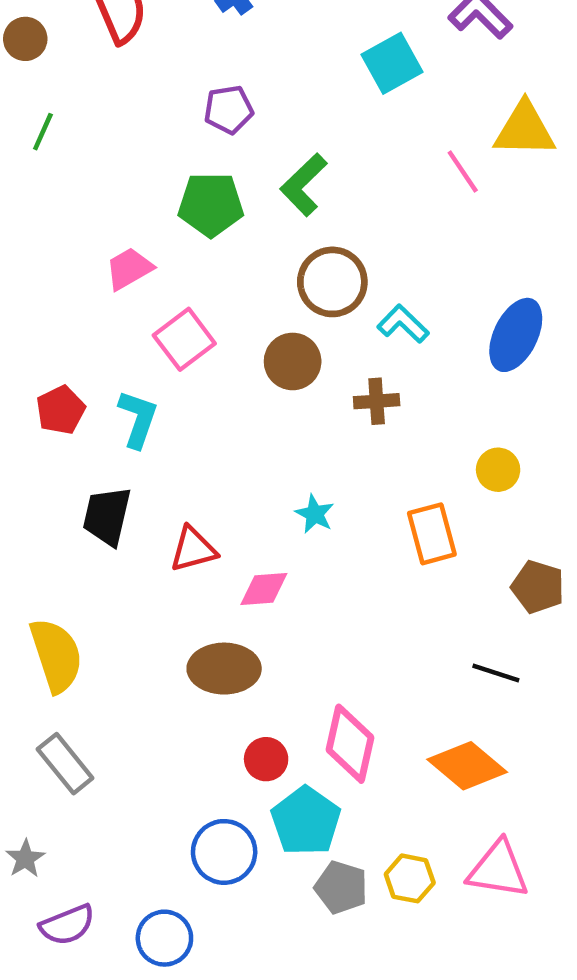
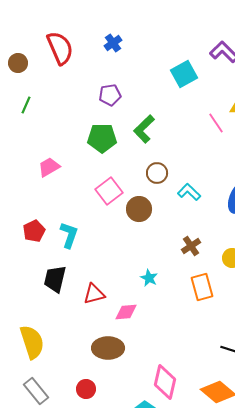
pink trapezoid: (129, 269) -> (49, 167), moved
brown circle: (332, 282) -> (157, 173), size x0.7
pink square: (184, 339) -> (109, 191), moved
brown cross: (377, 401) -> (191, 246), moved, turned -30
red circle: (266, 759) -> (86, 389), moved

